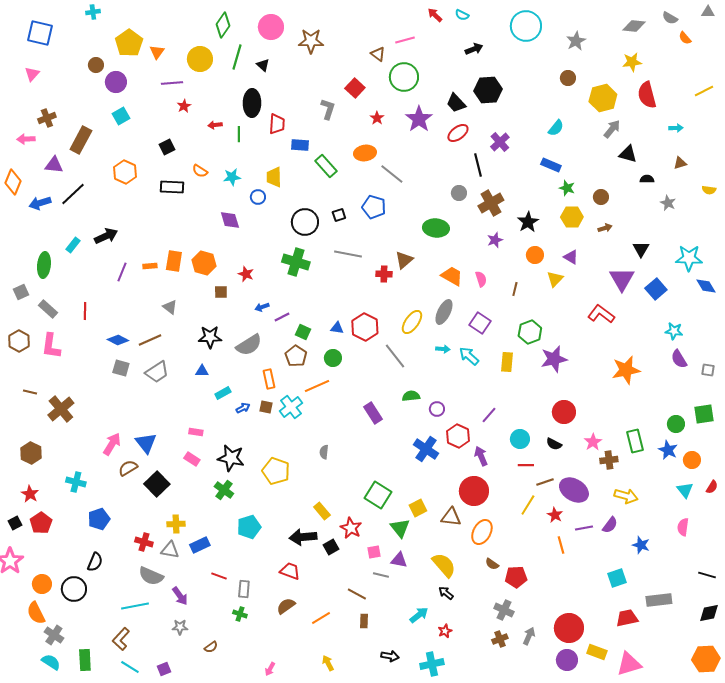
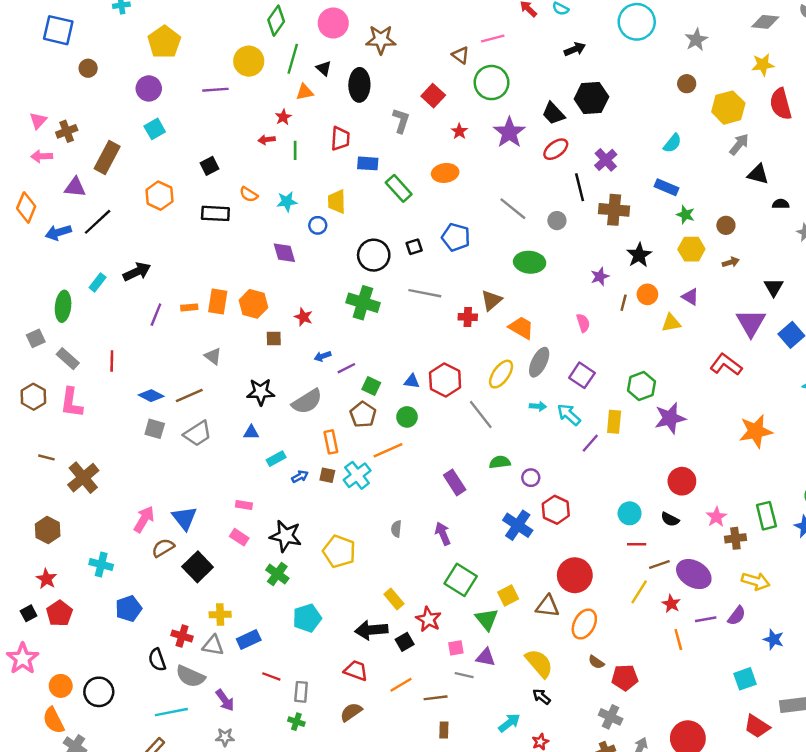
orange triangle: (157, 52) -> (305, 92), moved, turned 42
brown circle: (96, 65) -> (88, 68), moved
pink triangle: (32, 74) -> (38, 121), moved
black ellipse: (252, 103) -> (359, 85), moved
red star: (184, 106) -> (283, 117), moved
gray line: (392, 174) -> (513, 209), moved
brown cross: (491, 203) -> (614, 210), moved, turned 35
orange trapezoid: (452, 276) -> (521, 328), moved
yellow triangle: (555, 279) -> (671, 323), turned 36
brown line: (515, 289) -> (624, 303), moved
purple line: (489, 415) -> (590, 443), moved
purple arrow: (481, 456) -> (443, 534), moved
black semicircle: (95, 562) -> (157, 660), moved, turned 138
brown line: (357, 594) -> (436, 698), turned -36
orange line: (321, 618) -> (401, 685), moved
red trapezoid: (627, 618) -> (757, 726), turned -135

